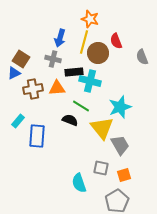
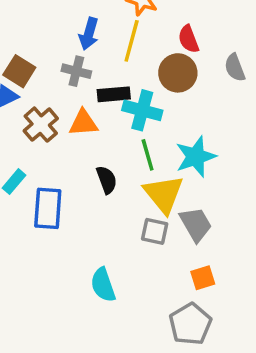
brown circle: (98, 53) -> (178, 73), moved
brown cross: (33, 89) -> (41, 125), turned -30
green line: (81, 106) -> (148, 155), moved, turned 42
black semicircle: (70, 120) -> (107, 180), turned 49
gray square: (101, 168) -> (155, 231), moved
cyan semicircle: (79, 183) -> (103, 285), moved

